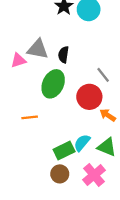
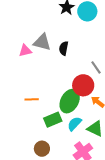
green ellipse: (53, 84) -> (70, 101), moved
green rectangle: (64, 150) -> (53, 120), moved
brown circle: (60, 174) -> (42, 149), moved

